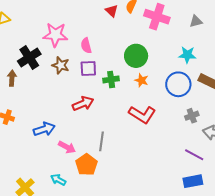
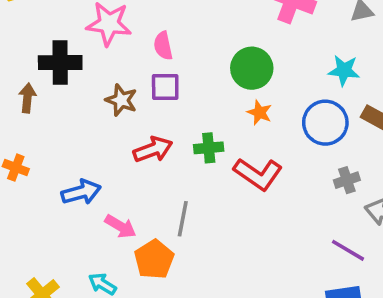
black cross: (29, 58) -> (60, 63), turned 30
brown star: (61, 65) -> (121, 100), moved
green cross: (111, 79) -> (209, 148), moved

